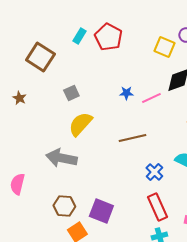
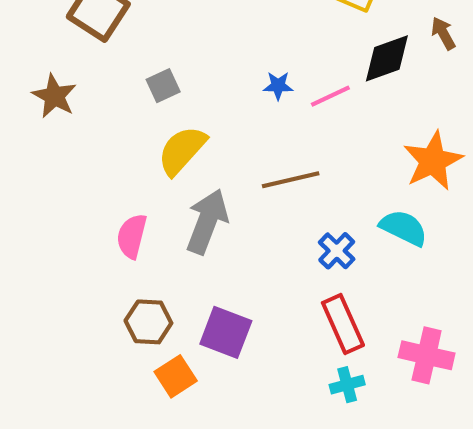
brown star: (19, 98) -> (54, 96), size x1.5
gray arrow: (61, 158) -> (207, 222), moved, turned 100
pink semicircle: (17, 184) -> (132, 236), moved

